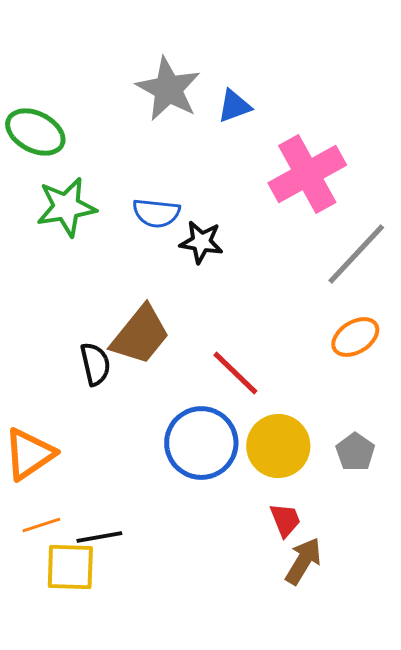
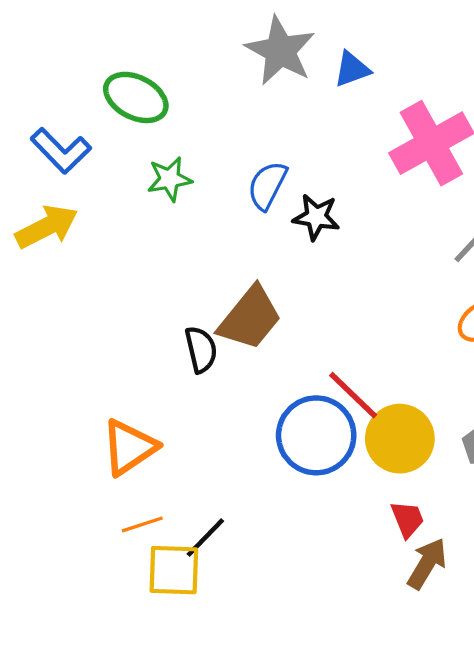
green star: (66, 207) -> (169, 179), size x0.7
blue semicircle: (156, 213) -> (267, 185), turned 111
red line: (235, 373) -> (353, 395), moved
black line: (99, 537) -> (205, 537), turned -36

